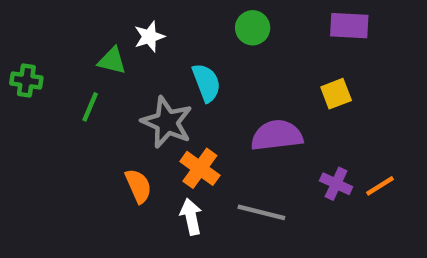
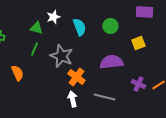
green circle: (253, 28) -> (110, 26), moved
cyan semicircle: (206, 83) -> (79, 27), moved
green line: (90, 107) -> (34, 49), moved
orange semicircle: (138, 186) -> (17, 73), moved

